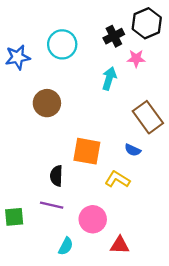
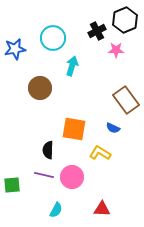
cyan arrow: (109, 78) -> (72, 66), moved
pink circle: (93, 219) -> (72, 177), moved

